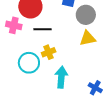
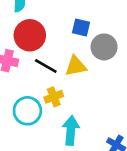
black line: (43, 29) -> (46, 66), turned 30
yellow triangle: (88, 38) -> (76, 66), moved

